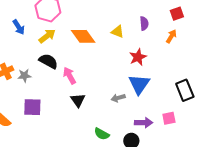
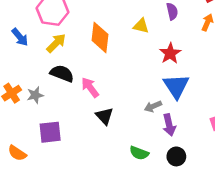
orange diamond: (83, 36) -> (100, 37), turned 50
purple arrow: (144, 123) -> (169, 125), moved, turned 84

